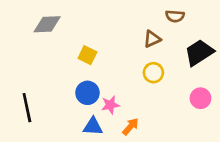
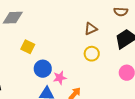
brown semicircle: (175, 16) -> (121, 12), moved
yellow square: (87, 55) -> (28, 47), moved

